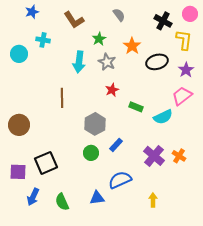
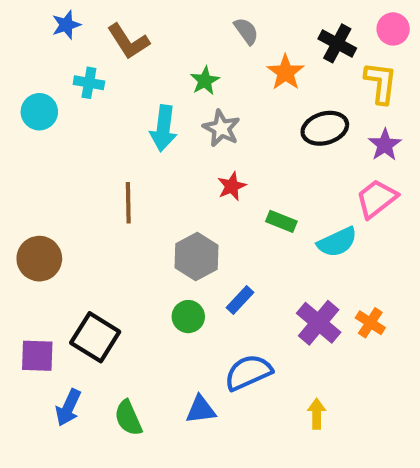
brown L-shape: (74, 20) -> (128, 41), moved
orange star: (132, 46) -> (286, 72), moved
black square: (46, 163) -> (95, 337), turned -35

